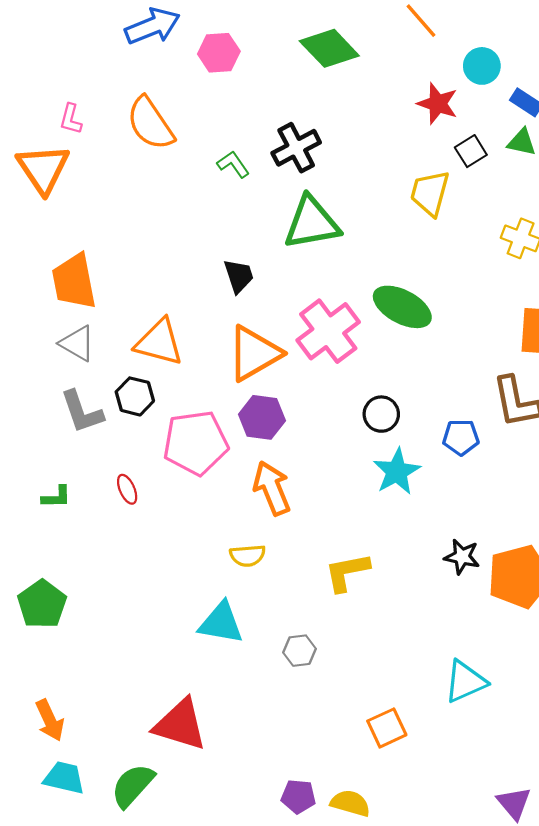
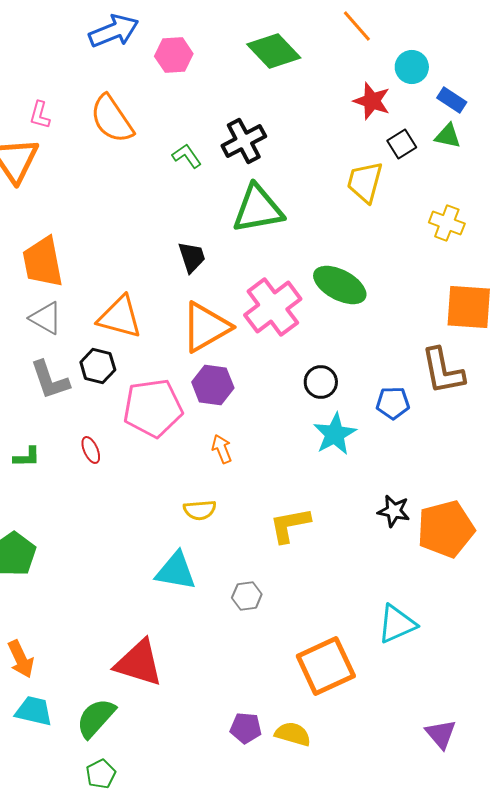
orange arrow: (272, 488) -> (222, 449), size x0.6
orange square: (387, 728) -> (326, 666), size x1.6

